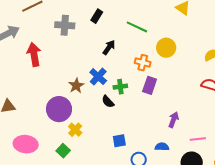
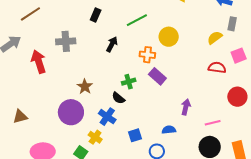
gray cross: (65, 25) -> (66, 41), moved
green line: (137, 27) -> (137, 20), turned -45
blue cross: (98, 77) -> (107, 117), moved
purple rectangle: (150, 85) -> (157, 76), turned -60
yellow cross: (75, 130) -> (95, 137), moved
blue semicircle: (162, 147) -> (169, 130), moved

